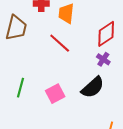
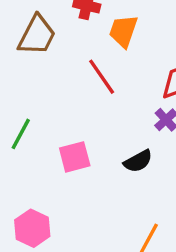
black semicircle: (93, 87) -> (138, 161), size x0.7

